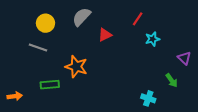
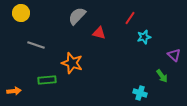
yellow circle: (45, 23) -> (21, 13), moved
red triangle: (105, 35) -> (99, 33), turned 40

